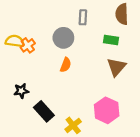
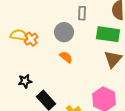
green rectangle: (111, 40) -> (108, 34), size x1.6
orange semicircle: (66, 65) -> (66, 57), turned -72

